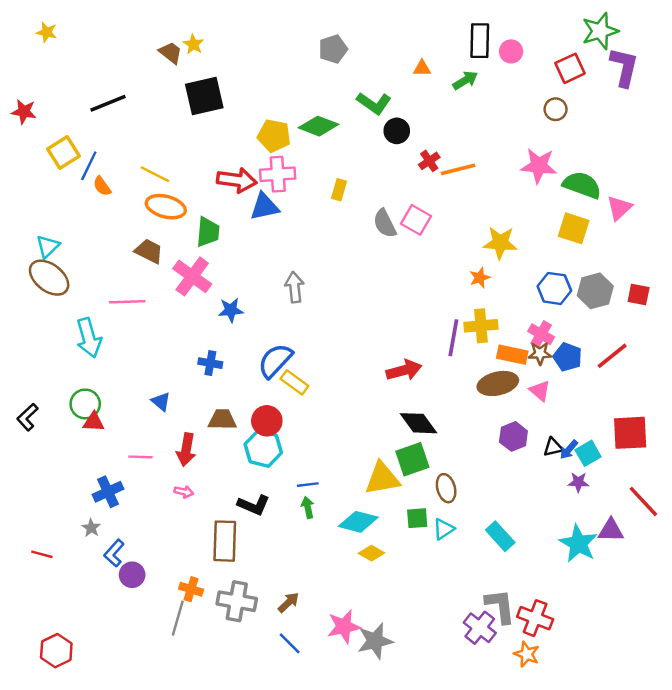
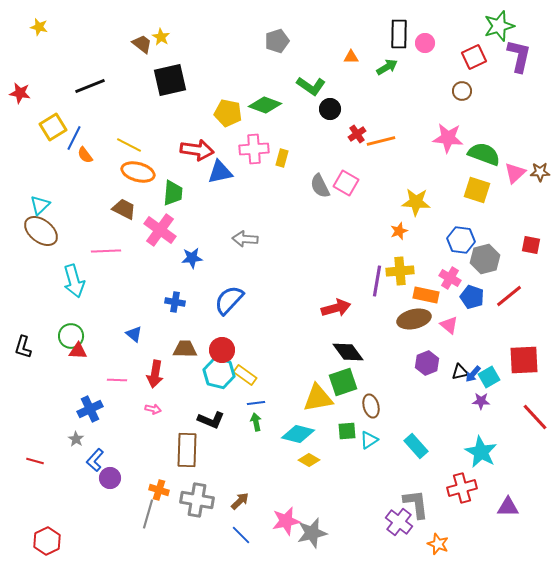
pink cross: (278, 174) -> (254, 149), moved
gray arrow: (294, 287) -> (245, 239), turned -80
gray hexagon: (595, 291) -> (485, 259), moved
brown star: (540, 353) -> (540, 172), moved
yellow rectangle: (294, 382) -> (245, 375), moved
black L-shape: (27, 417) -> (23, 347), turned -30
purple triangle: (611, 530) -> (508, 507), moved
red cross: (535, 618) -> (462, 488), moved, turned -36

